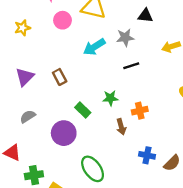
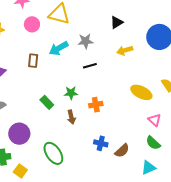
black triangle: (145, 16) -> (117, 22), moved, turned -40
brown rectangle: (60, 77) -> (33, 61), moved, turned 32
brown arrow: (121, 127) -> (71, 117), moved
purple circle: (64, 133) -> (19, 134), moved

